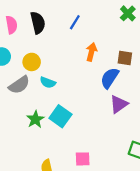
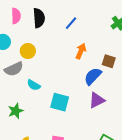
cyan semicircle: (48, 82) -> (34, 85), moved
cyan square: (60, 116) -> (60, 102), moved, turned -30
green star: (35, 119) -> (16, 111), moved

